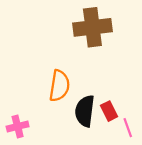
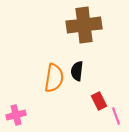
black semicircle: (85, 111) -> (77, 71), moved, size x0.7

